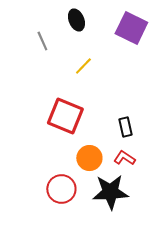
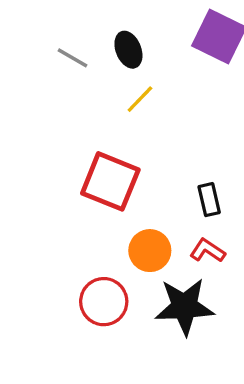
black ellipse: (76, 20) -> (128, 50), moved
gray line: (42, 41) -> (72, 58), turned -36

